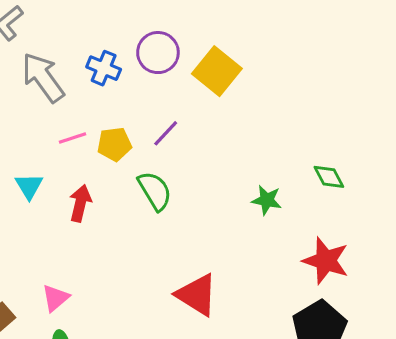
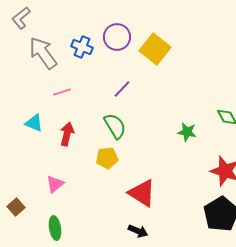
yellow pentagon: (114, 144) -> (107, 158), moved
cyan triangle: (29, 186) -> (34, 123), turned -36
pink triangle: (55, 298) -> (55, 184), moved

